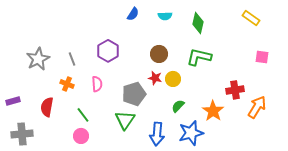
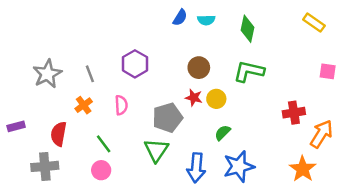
blue semicircle: (133, 14) -> (180, 18), moved
orange cross: (67, 84) -> (84, 105), turned 32
orange star: (213, 111) -> (303, 169), moved
gray cross: (22, 134) -> (45, 166), moved

